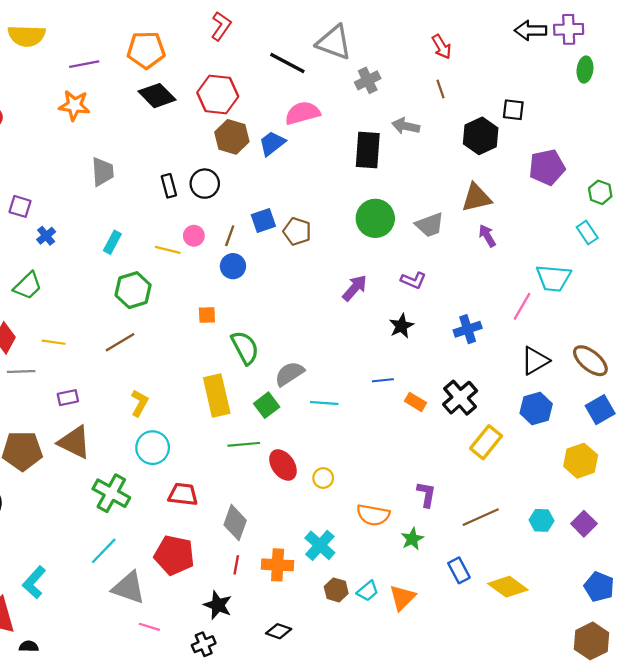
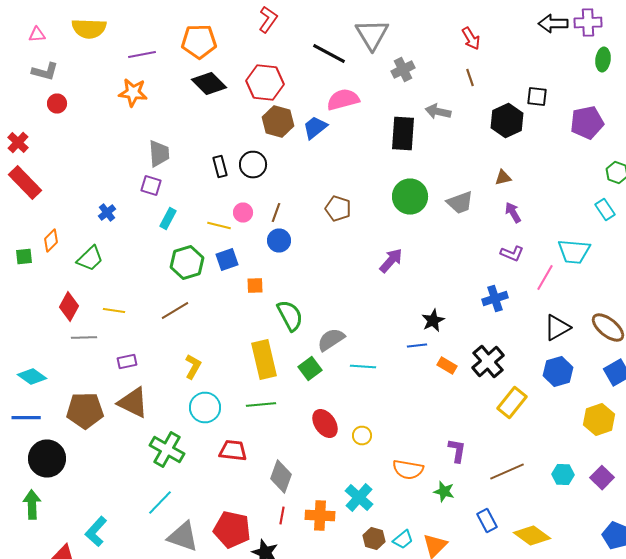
gray triangle: (334, 42) -> (372, 34), turned 39
purple pentagon: (547, 167) -> (587, 122), moved
brown triangle: (476, 198) -> (503, 178), size x0.6
purple square: (20, 206) -> (151, 186), moved
blue square: (263, 221) -> (227, 260), moved
purple L-shape: (413, 280) -> (512, 254), moved
black star: (401, 326) -> (433, 320), moved
green line: (244, 444) -> (261, 404), moved
green star: (412, 539) -> (444, 492), turned -30
red pentagon: (174, 555) -> (232, 530), moved

